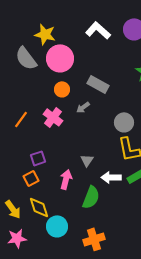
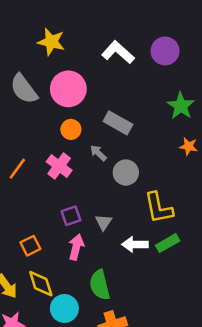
yellow star: (45, 34) -> (51, 42), moved
gray arrow: (83, 107) -> (98, 153), turned 80
gray circle: (124, 122) -> (126, 173), moved
purple square: (38, 158) -> (71, 216), moved
green semicircle: (91, 197) -> (100, 285), moved, turned 145

